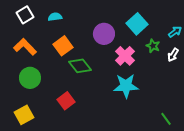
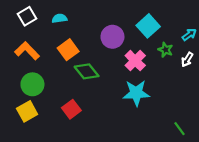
yellow square: (24, 115) -> (27, 111), moved

